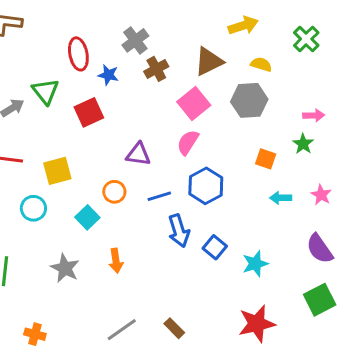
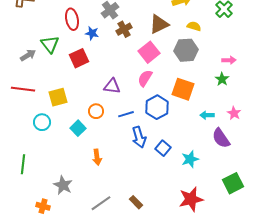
orange square: (266, 159) -> (183, 89), moved, size x1.6
purple semicircle: (320, 249) -> (221, 138), moved
gray star: (65, 268) -> (63, 185), moved

